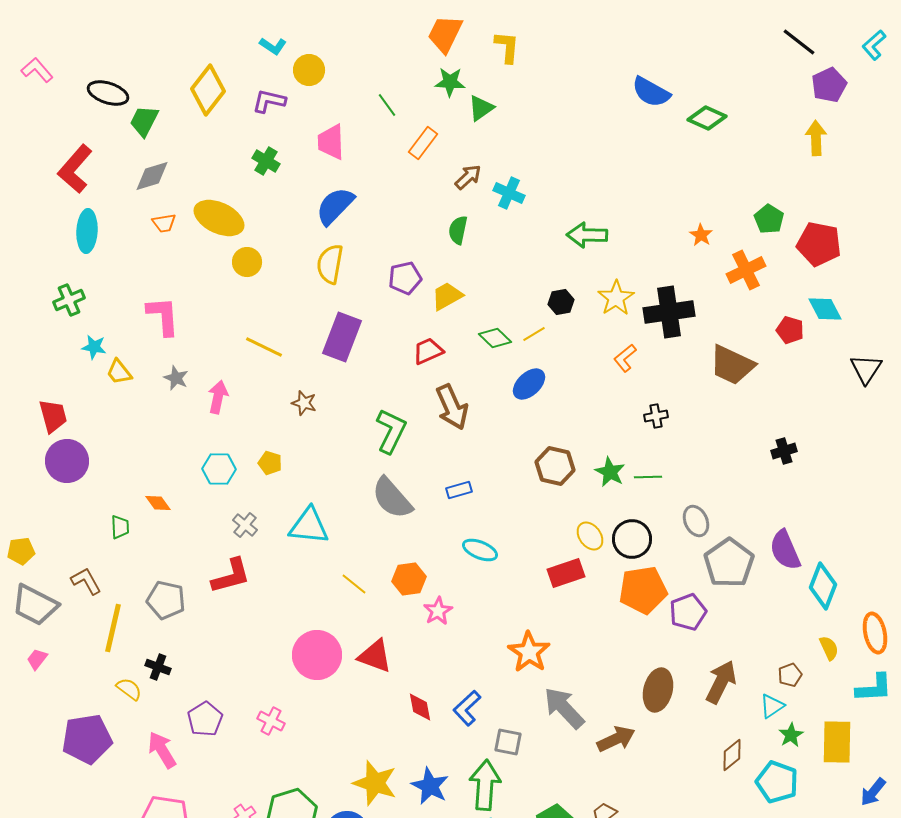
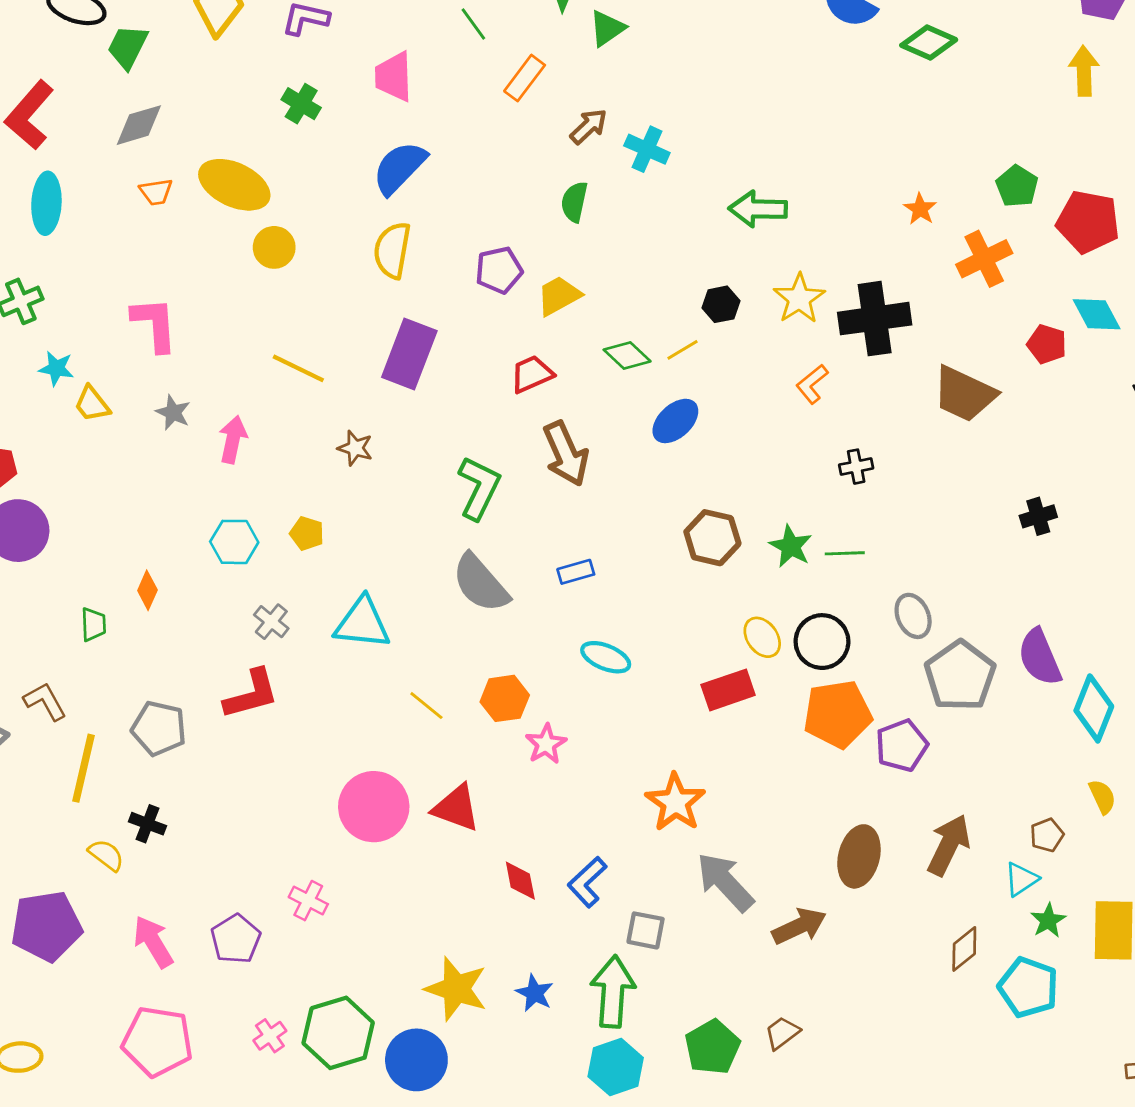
orange diamond: (158, 503) -> (147, 590), turned 60
purple pentagon: (205, 719) -> (236, 939), moved
blue star: (430, 786) -> (535, 993), size x0.7

